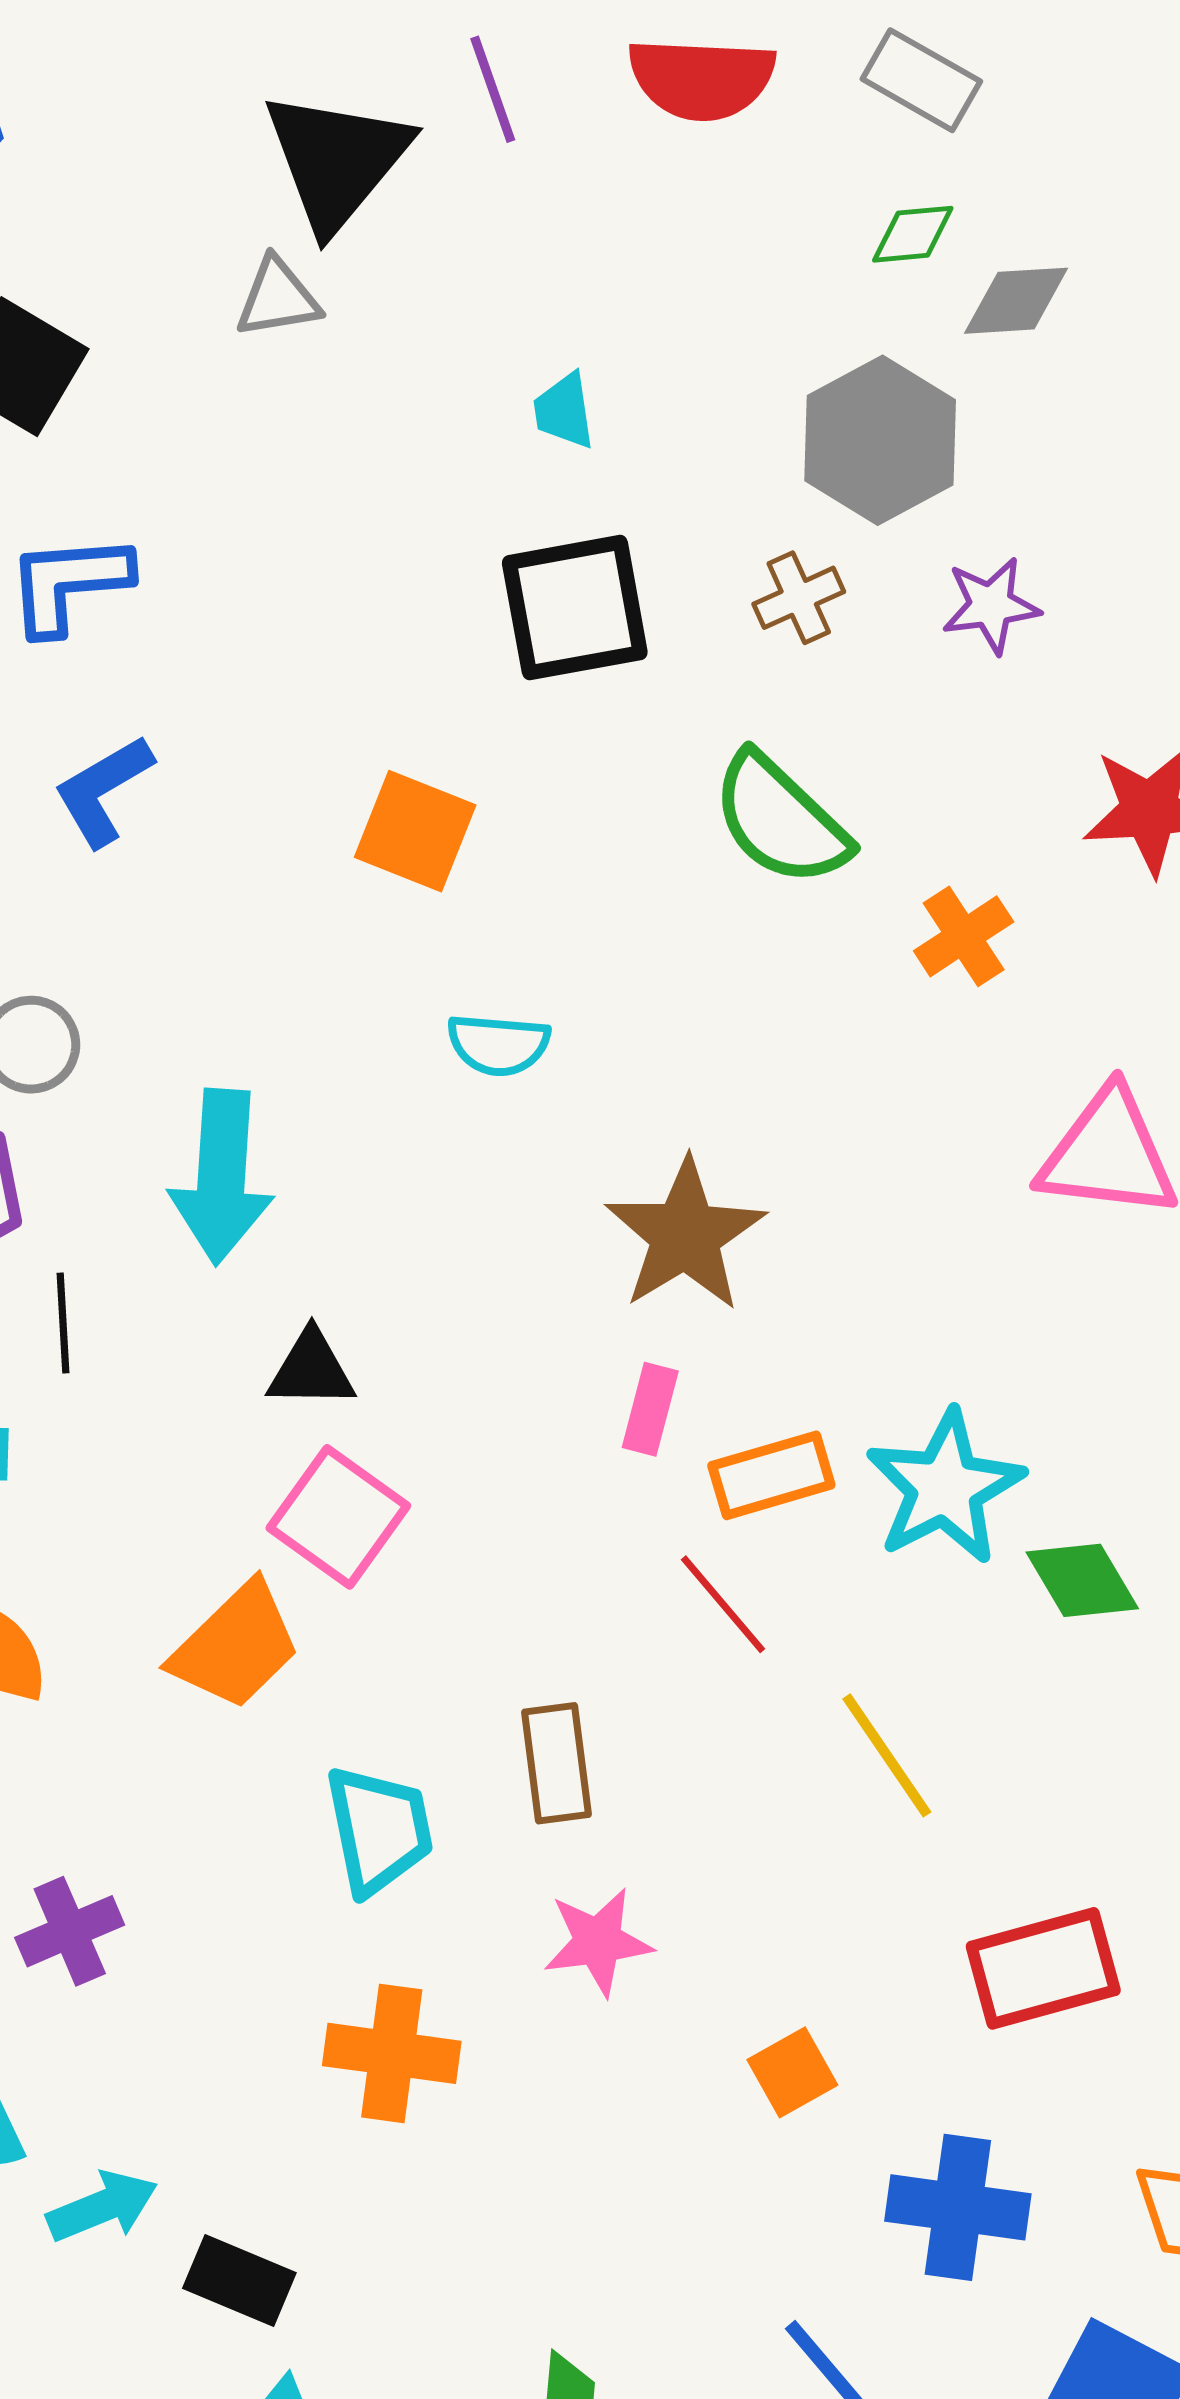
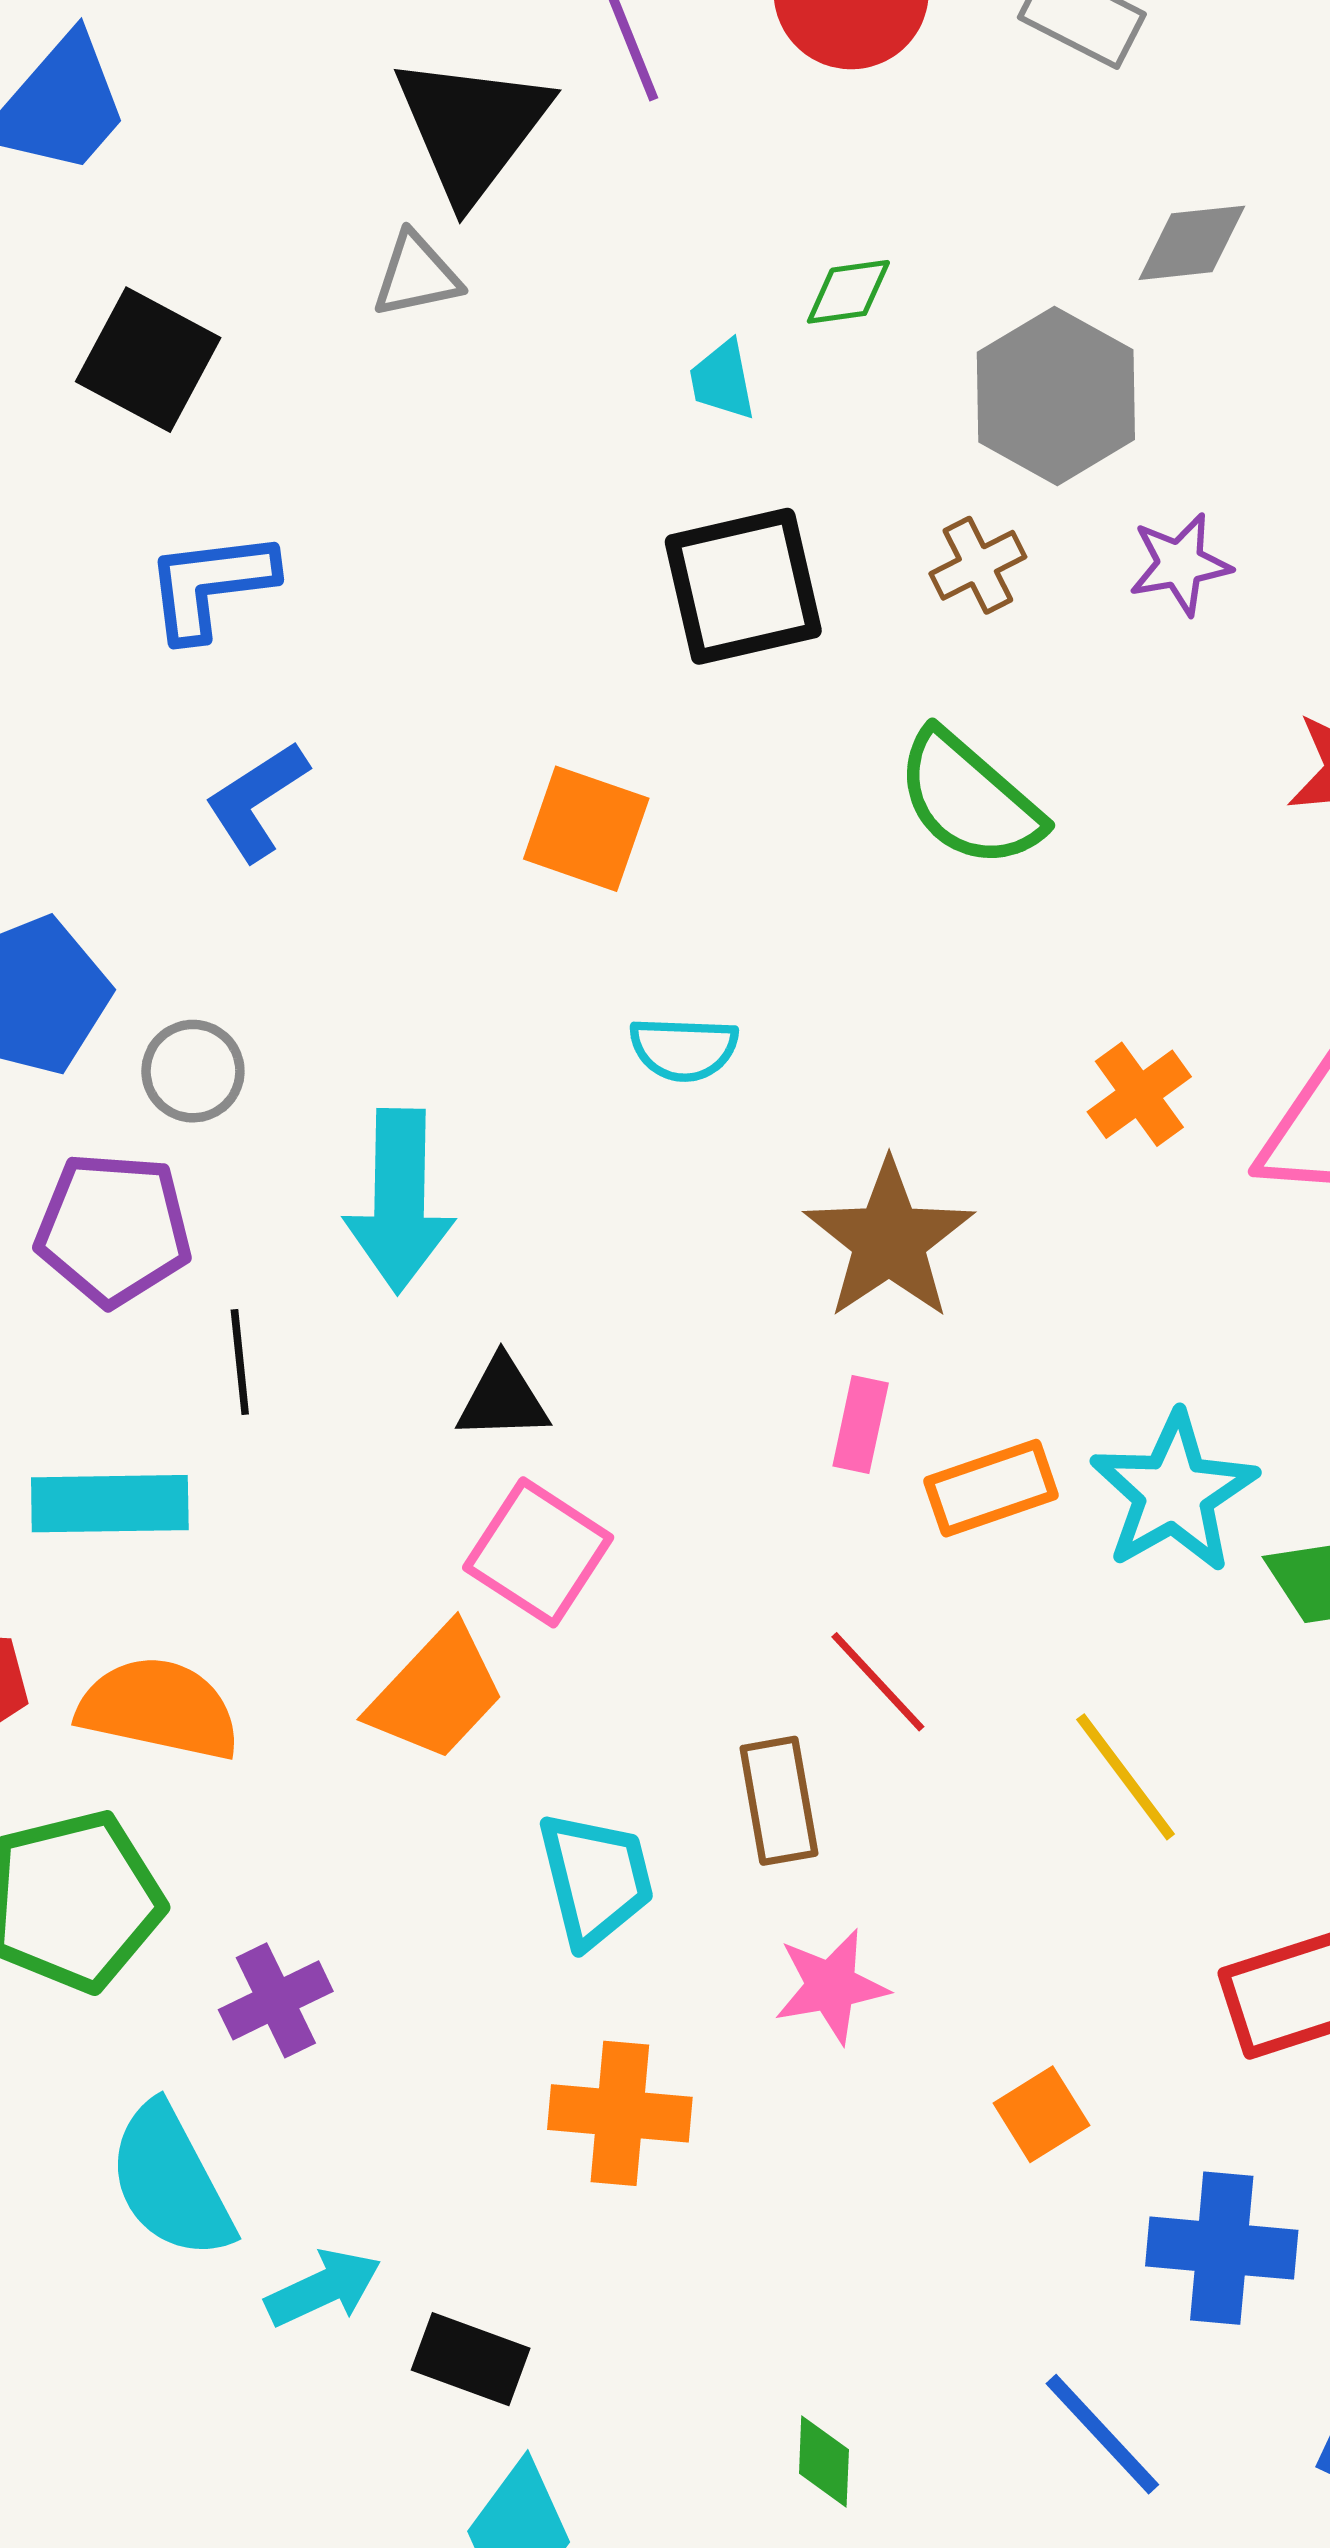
green diamond: (913, 234) -> (848, 292), moved
orange cross: (964, 936) -> (1139, 1094), moved
red line: (723, 1604) -> (878, 1682), moved

